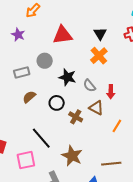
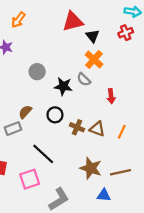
red triangle: (63, 35) -> (73, 22), moved
gray rectangle: (22, 73) -> (13, 129), moved
gray semicircle: (89, 86) -> (84, 79), moved
brown triangle: (96, 108) -> (97, 129), moved
brown star: (72, 156) -> (91, 168), moved

